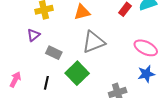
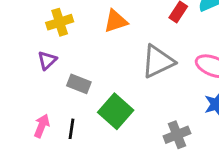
gray triangle: (94, 42) -> (158, 61), moved
pink arrow: (15, 79) -> (42, 126), moved

